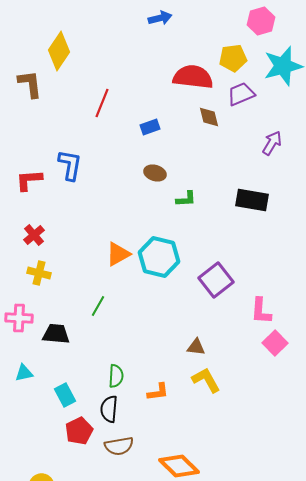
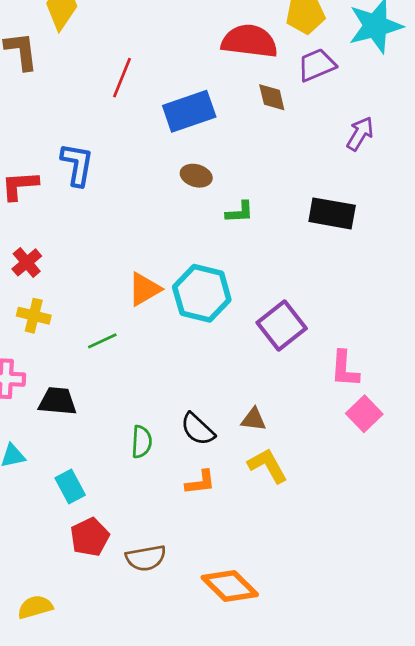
blue rectangle: (150, 127) -> (189, 111), size x1.8
green line: (98, 306) -> (102, 341), moved, turned 35
green semicircle: (116, 376) -> (142, 442), moved
black semicircle: (109, 409) -> (198, 429), moved, turned -52

